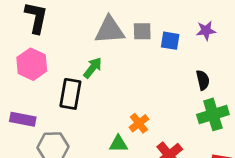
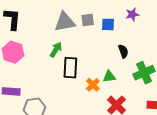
black semicircle: (203, 80) -> (123, 51), moved
black rectangle: (70, 94) -> (70, 68), moved
green triangle: (118, 144) -> (109, 76), moved

